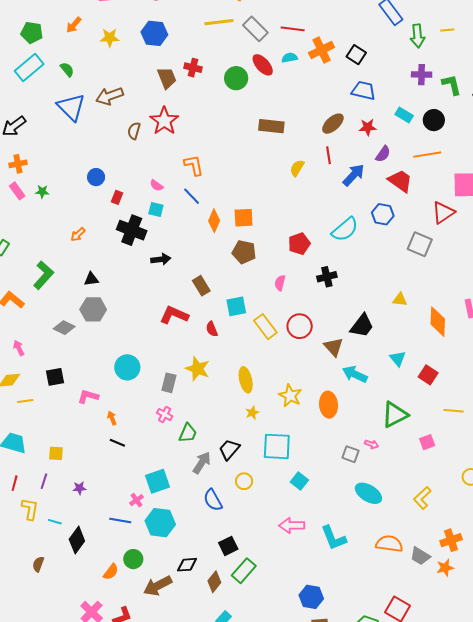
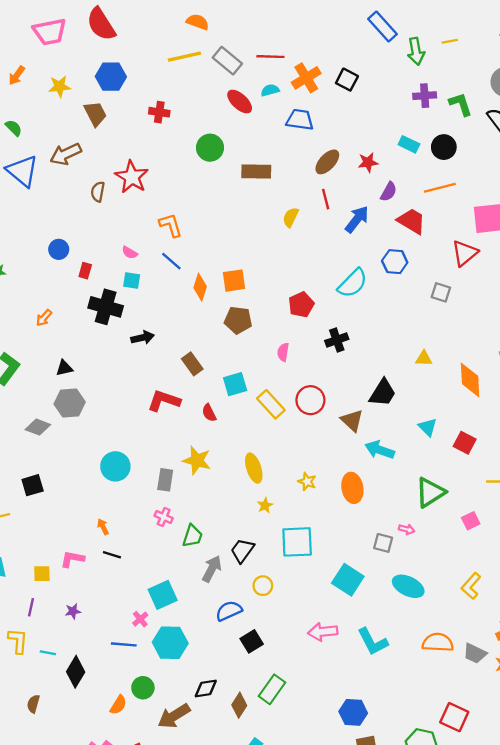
brown trapezoid: (167, 78) -> (95, 114), moved
green circle: (236, 78) -> (210, 148), moved
blue trapezoid: (364, 91) -> (300, 120), moved
gray square: (420, 244) -> (441, 292), size x0.7
pink L-shape: (88, 396) -> (72, 559), moved
yellow star: (290, 396) -> (307, 482), size x0.7
cyan square: (299, 481) -> (348, 580), moved, size x1.5
blue semicircle: (213, 500) -> (229, 611), turned 100
black square: (228, 546) -> (252, 641), moved

